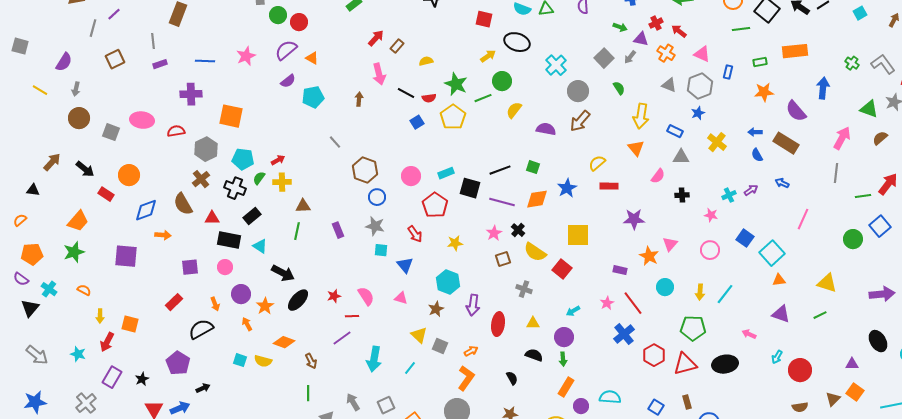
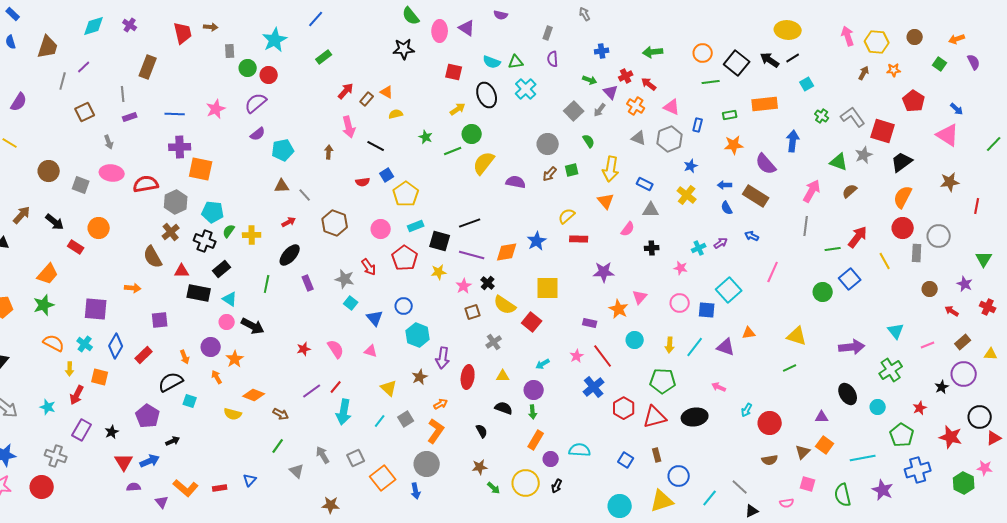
cyan square: (860, 13) -> (807, 84), moved
purple triangle: (641, 39) -> (611, 92), turned 35
black ellipse: (517, 42) -> (487, 95), turned 50
orange triangle: (312, 58) -> (387, 92), moved
purple semicircle: (64, 62) -> (19, 102), moved
cyan cross: (556, 65) -> (526, 89), moved
green star: (456, 84) -> (426, 137), size x0.6
gray arrow: (76, 89) -> (109, 142), moved, turned -32
purple cross: (191, 94) -> (180, 147), moved
red semicircle: (429, 98) -> (363, 182), moved
yellow semicircle: (514, 110) -> (484, 163), size x1.4
blue star: (698, 113) -> (691, 166), moved
yellow pentagon: (453, 117) -> (406, 194), moved
brown arrow: (580, 121) -> (550, 174), size x0.7
red semicircle: (176, 131) -> (146, 184), size x1.4
red arrow: (278, 160) -> (289, 222), moved
green square: (533, 167) -> (572, 170), moved, turned -32
blue circle: (377, 197) -> (404, 306), moved
brown triangle: (303, 206) -> (282, 186), moved
blue diamond: (146, 210) -> (116, 346), moved, turned -40
red arrow: (415, 234) -> (369, 267), moved
blue square: (745, 238) -> (707, 310), moved, turned -30
yellow star: (455, 243) -> (439, 272), moved
cyan square: (381, 250) -> (351, 303), turned 32
cyan square: (772, 253) -> (729, 290), moved
pink circle: (225, 267) -> (227, 322), moved
cyan cross: (49, 289) -> (85, 344), moved
gray cross: (524, 289) -> (494, 342), turned 35
orange semicircle: (84, 290) -> (54, 343), size x1.5
black ellipse: (298, 300) -> (290, 255), moved
brown star: (436, 309) -> (420, 377), moved
purple triangle: (781, 314) -> (726, 347), moved
red line: (352, 316) -> (336, 387), moved, turned -48
gray square: (440, 346) -> (406, 419), moved, turned 35
cyan square: (240, 360) -> (190, 401), moved
brown arrow: (311, 361) -> (281, 414), turned -35
green line: (308, 393) -> (278, 446), turned 35
gray cross: (86, 403) -> (56, 456), turned -30

